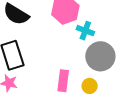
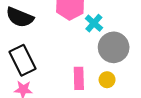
cyan cross: (85, 31) -> (94, 23), turned 30

